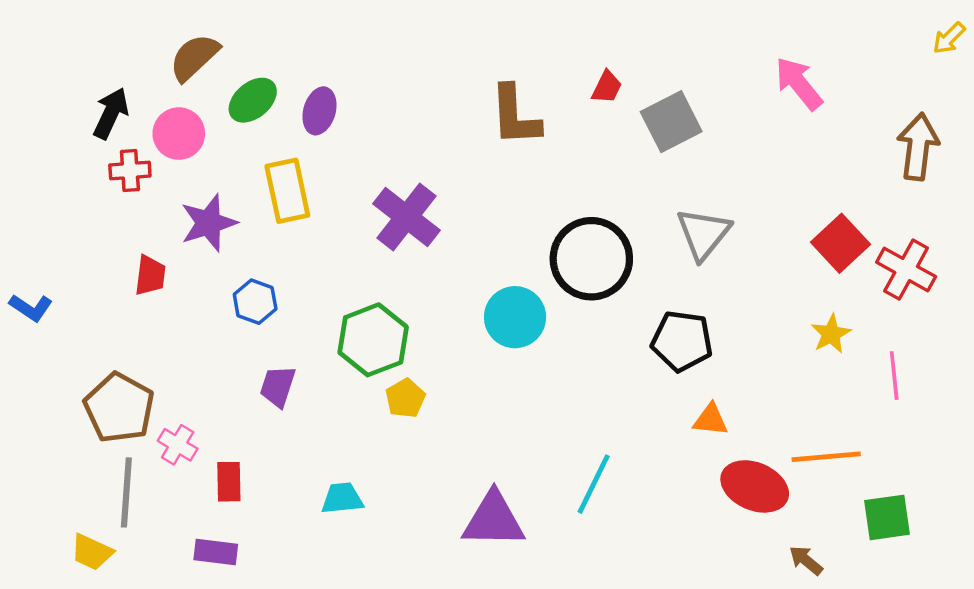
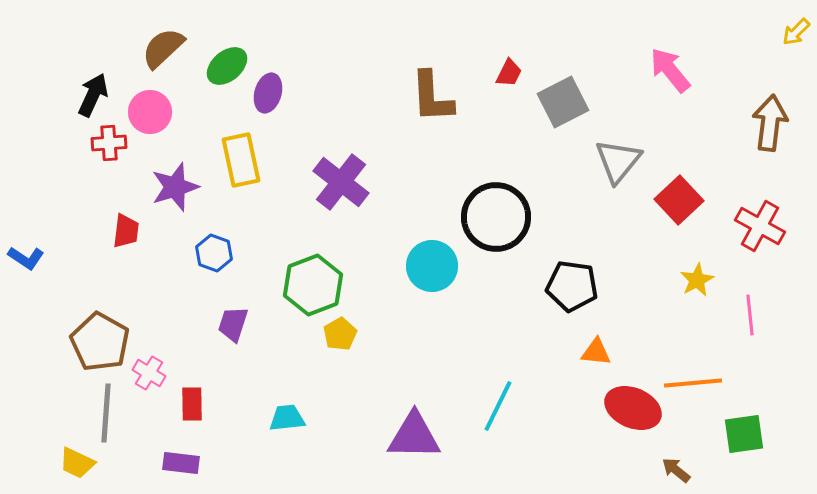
green ellipse: (253, 100) -> (227, 66), moved
gray triangle: (703, 234) -> (618, 161), moved
red square: (841, 243) -> (679, 200), moved

